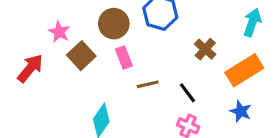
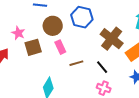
brown cross: (205, 49) -> (112, 39), size x1.6
brown square: (81, 56) -> (33, 47), turned 30

